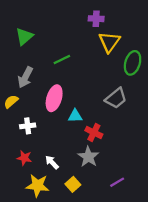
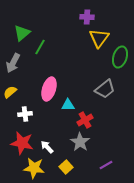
green line: (62, 60) -> (40, 47), moved, turned -35
gray arrow: (25, 77) -> (13, 63), moved
red cross: (94, 132) -> (85, 120), turned 35
red star: (24, 158) -> (22, 143), size x1.6

